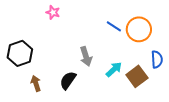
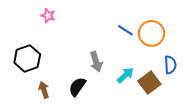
pink star: (53, 12) -> (48, 16), moved

